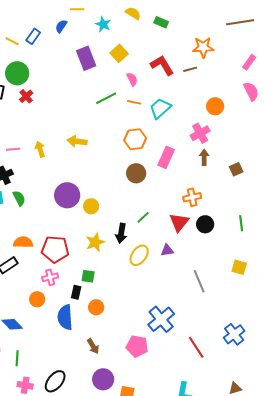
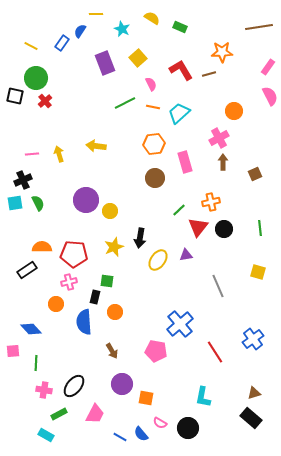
blue rectangle: (33, 36) -> (62, 43), moved
pink rectangle: (166, 157) -> (185, 162), turned -40
green line: (143, 217) -> (179, 210), moved

